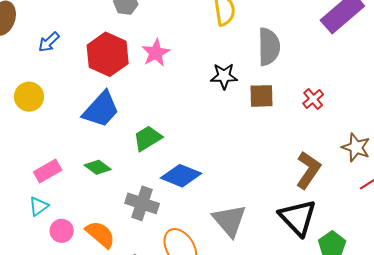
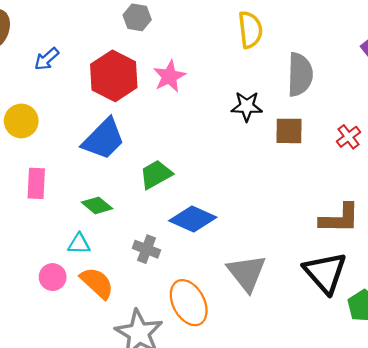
brown L-shape: (308, 170) -> (340, 218), turned 54
pink rectangle: (48, 171) -> (36, 183), moved, turned -60
gray cross: (142, 203) -> (146, 249), size x0.7
cyan triangle: (39, 206) -> (79, 244), moved, turned 35

